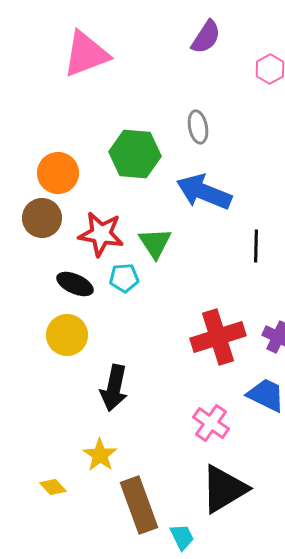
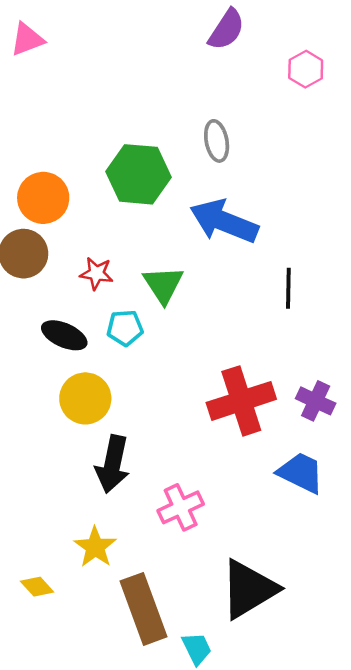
pink triangle: (86, 54) -> (27, 39), moved, size x0.6
red star: (101, 234) -> (96, 273), size x0.6
yellow circle: (67, 335) -> (85, 398), moved
pink cross: (211, 423) -> (181, 507), moved, turned 30

